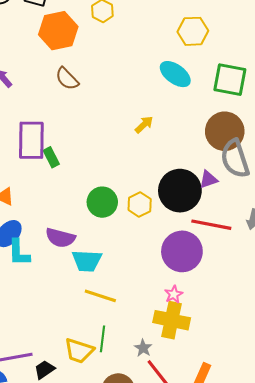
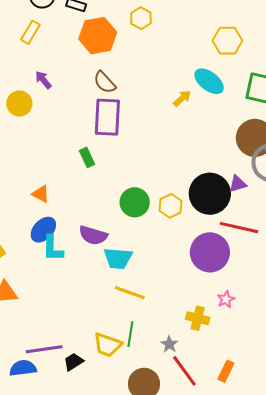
yellow arrow: (144, 125) -> (182, 98), moved
purple rectangle: (31, 140) -> (107, 117), moved
pink star: (174, 294) -> (226, 299), moved
yellow cross: (172, 320) -> (198, 318), size x0.7

